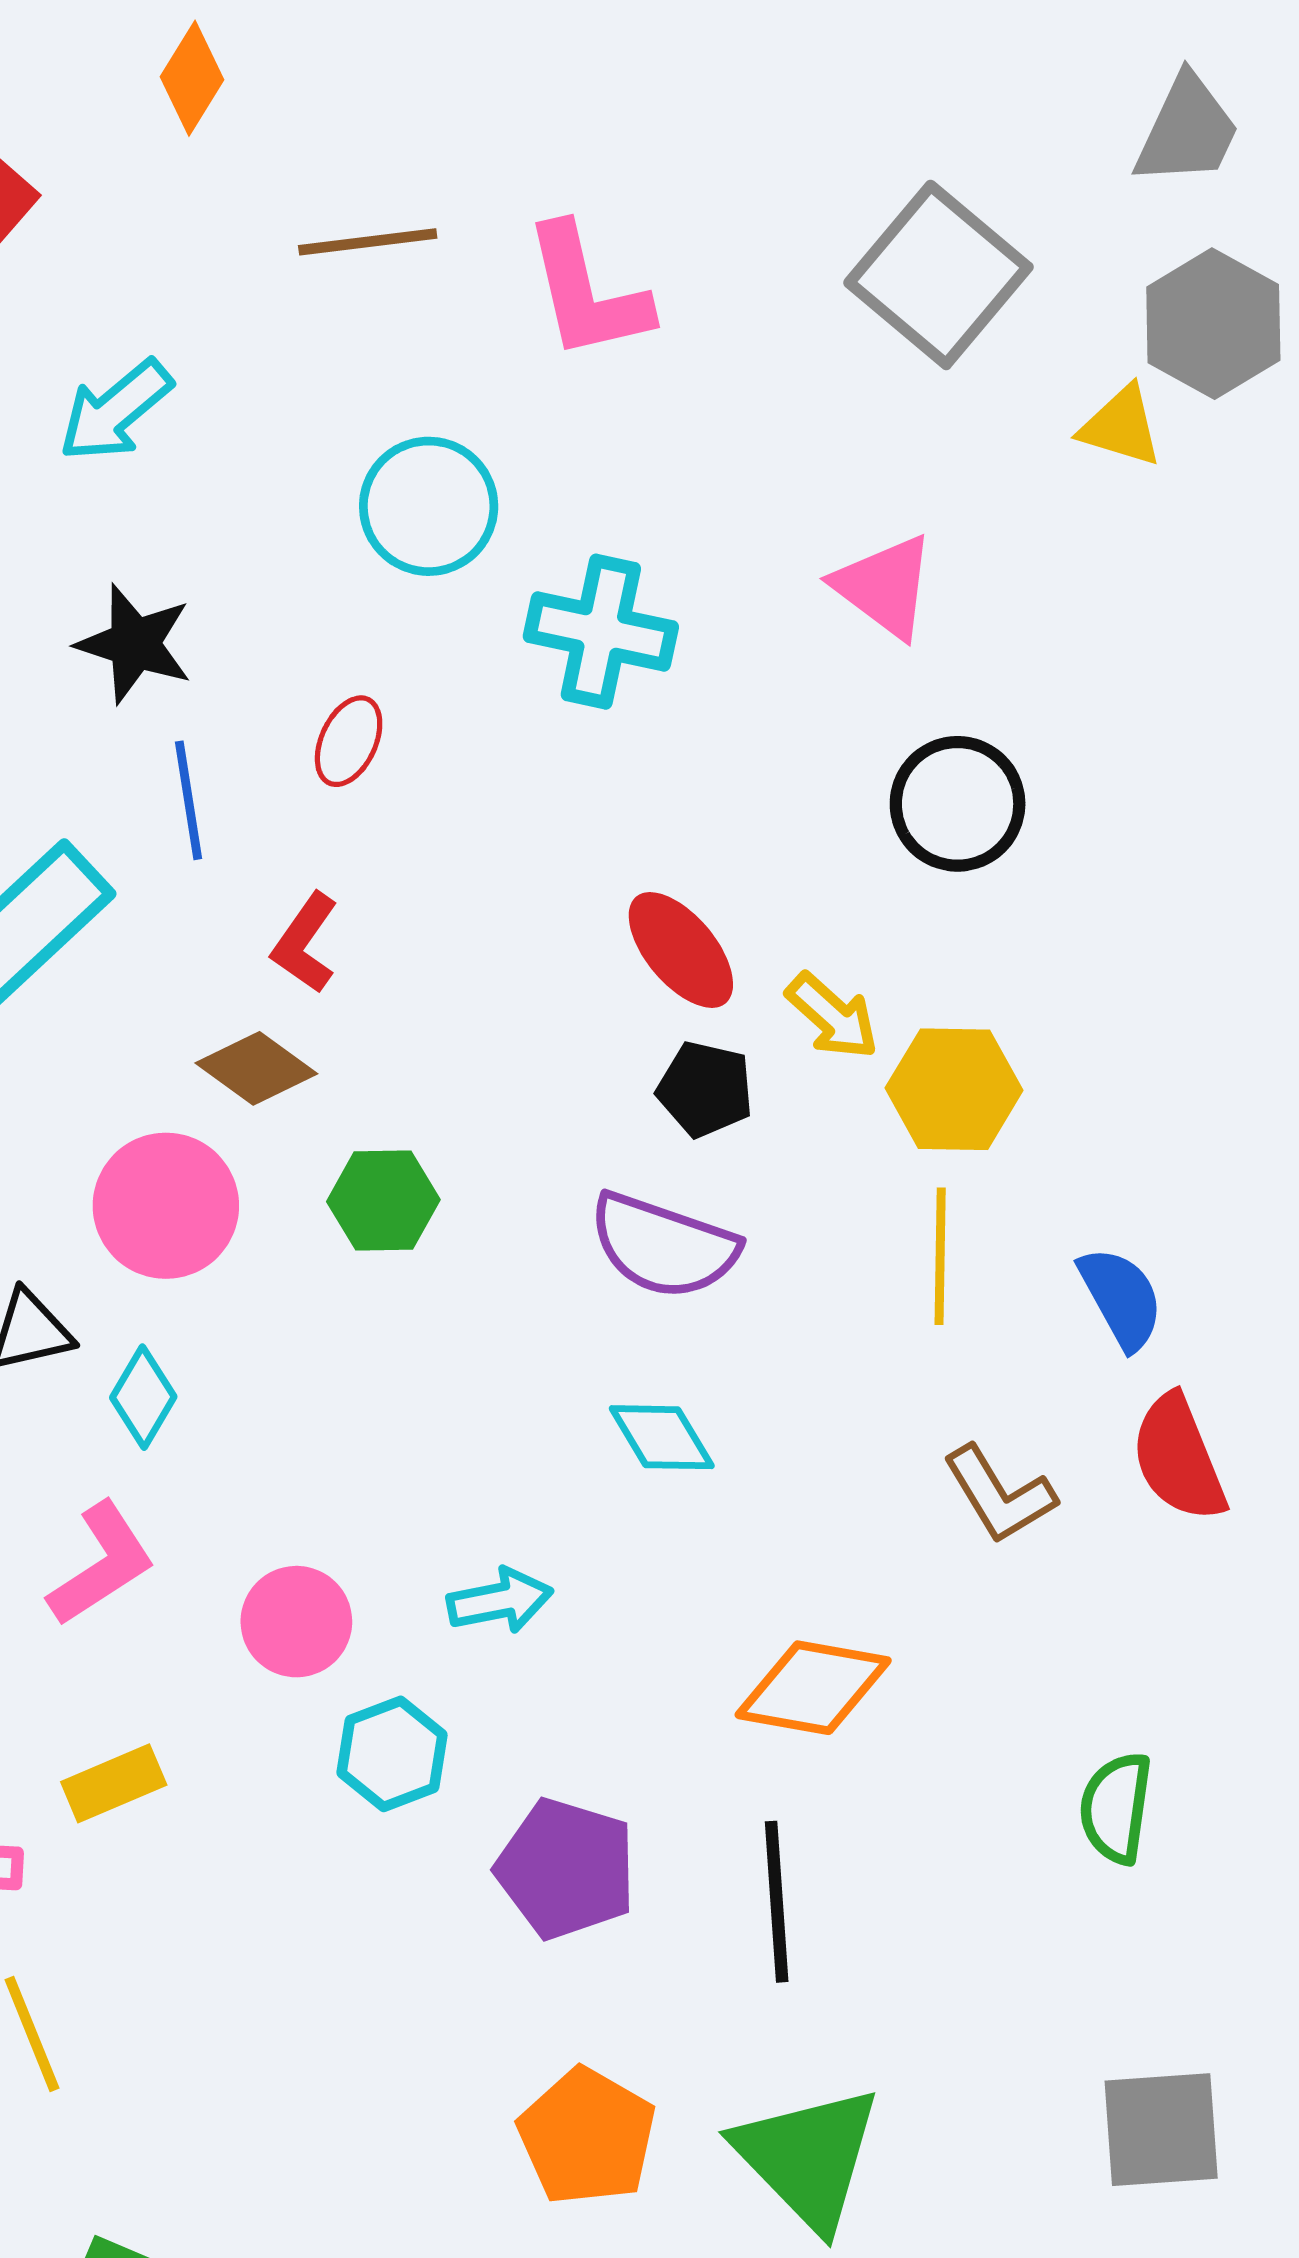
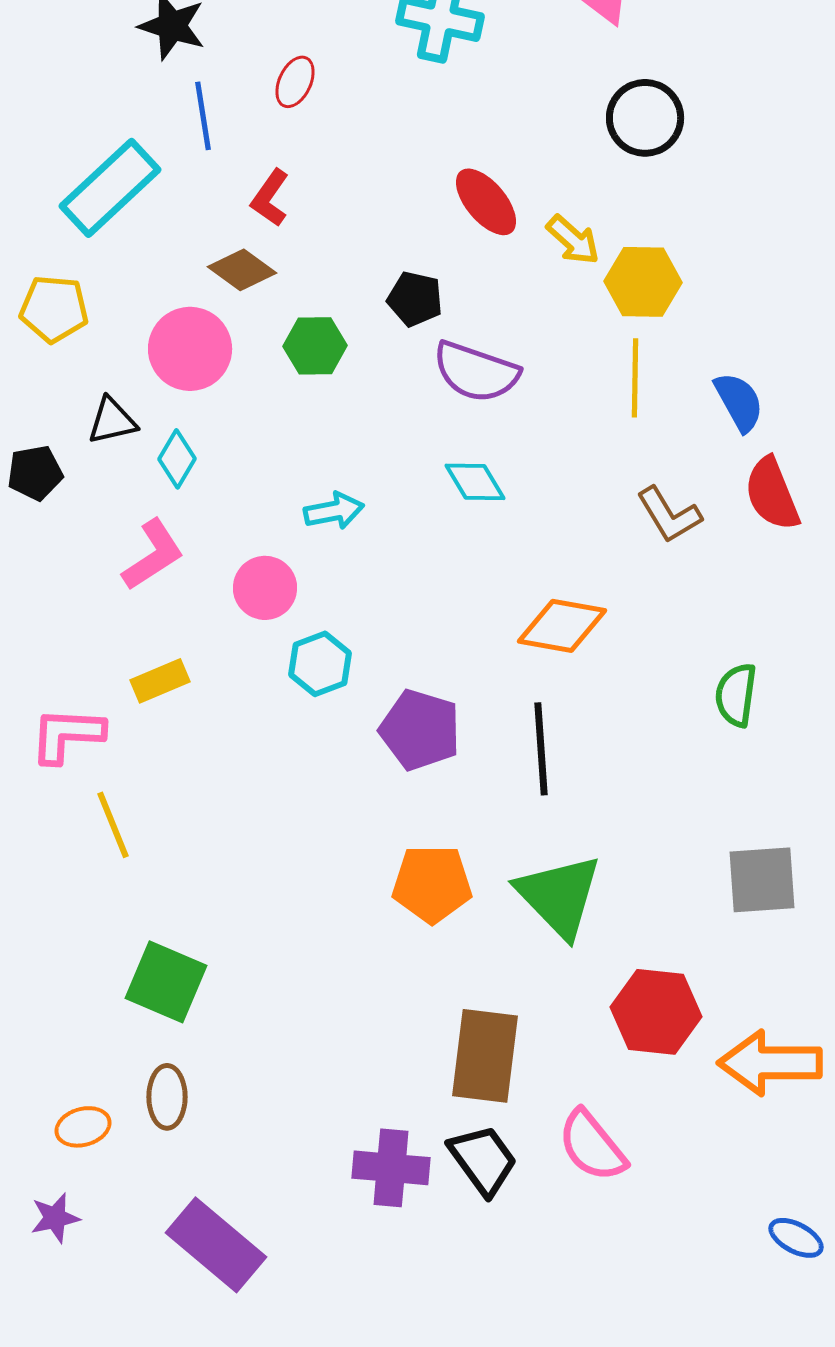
black pentagon: (705, 1089) -> (415, 299), moved
cyan arrow: (500, 1601) -> (334, 511), moved
orange pentagon: (587, 2137) -> (432, 884), turned -30

